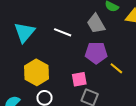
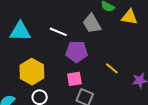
cyan triangle: (24, 32) -> (20, 31), turned 50
purple pentagon: (96, 53) -> (77, 52), moved

